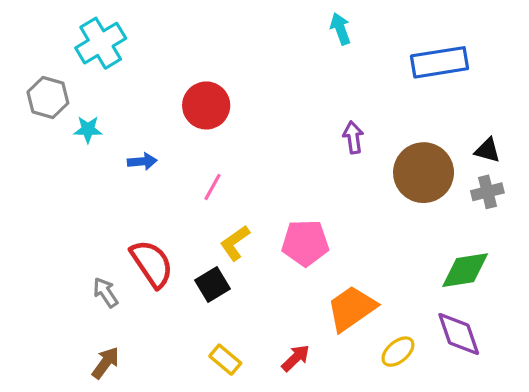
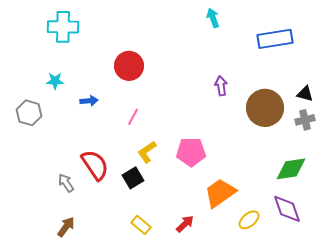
cyan cross: (101, 43) -> (63, 27), turned 32
gray hexagon: (48, 97) -> (29, 113), moved

